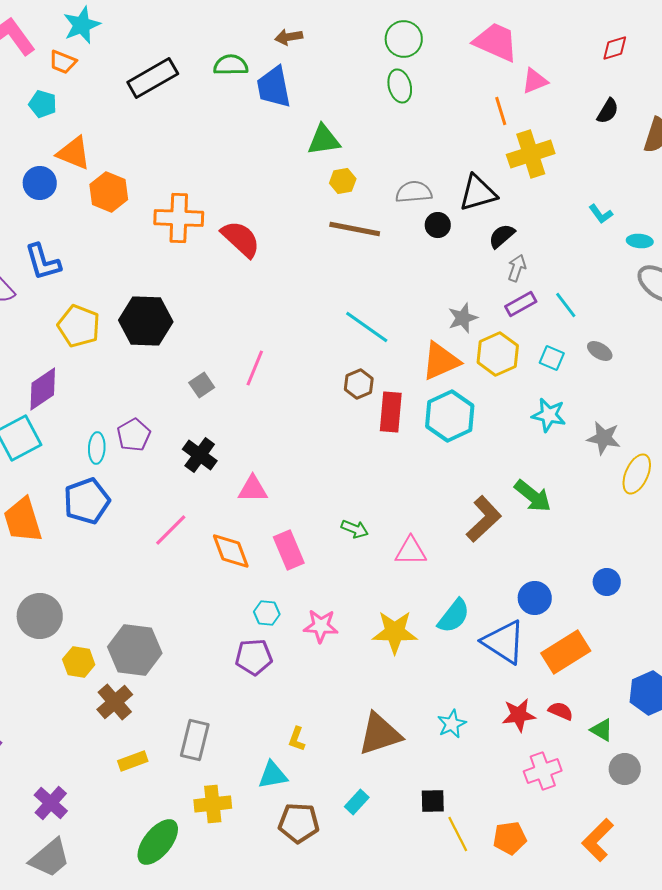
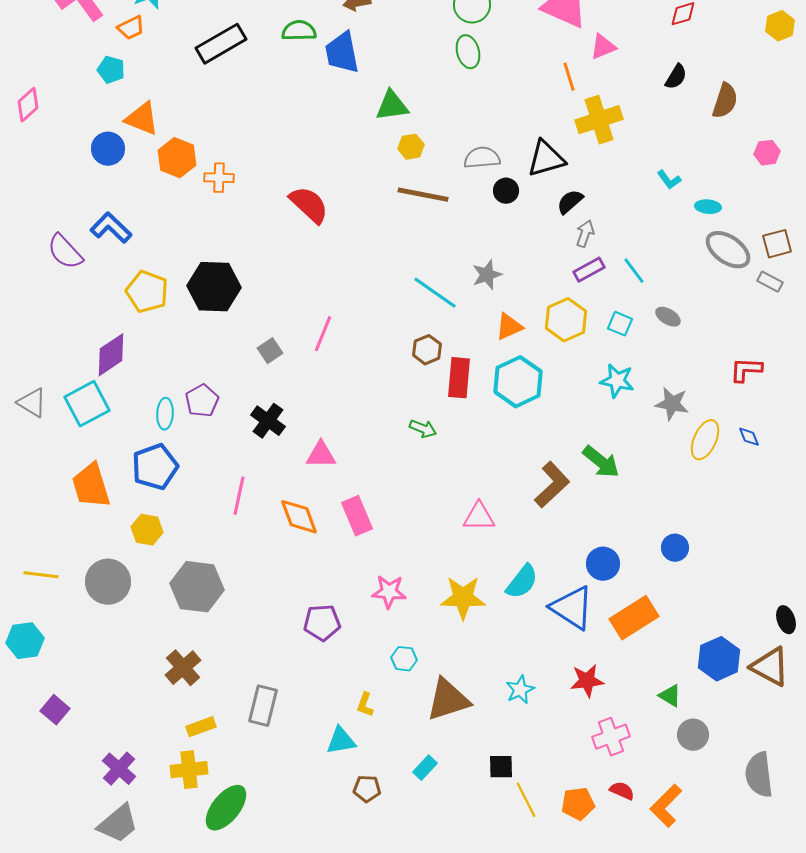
orange trapezoid: (63, 62) -> (131, 28), turned -48
orange cross: (179, 218) -> (219, 178), moved, size x0.6
blue L-shape: (43, 262) -> (111, 228), turned 150
gray star: (463, 318) -> (487, 275), moved
orange triangle: (441, 361) -> (509, 327), size x0.7
green arrow: (355, 529) -> (423, 429), moved
pink line: (171, 530) -> (239, 496), turned -33
cyan hexagon: (267, 613) -> (404, 659), moved
gray hexagon: (135, 650) -> (197, 587), moved
yellow hexagon: (79, 662) -> (147, 530), moved
red semicircle: (561, 711) -> (622, 791), moved
yellow cross: (213, 804) -> (189, 770), moved
brown pentagon: (299, 823) -> (367, 789), size x0.7

